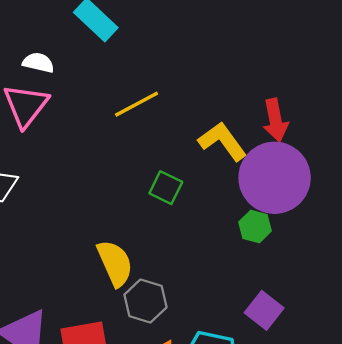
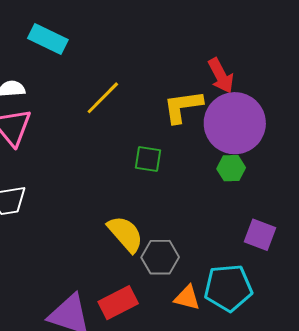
yellow L-shape: (223, 141) -> (183, 106), turned -45

